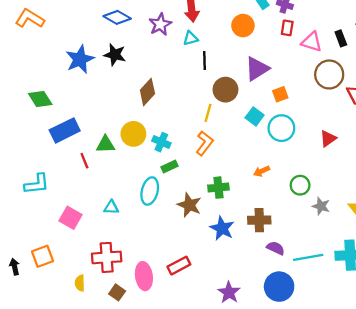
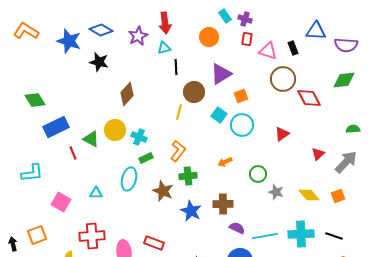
blue star: (80, 59) -> (69, 41), moved, turned -30
orange L-shape: (204, 143) -> (178, 151), moved
green triangle: (105, 144) -> (91, 139), turned 30
red rectangle: (179, 266) -> (154, 243), turned 48

